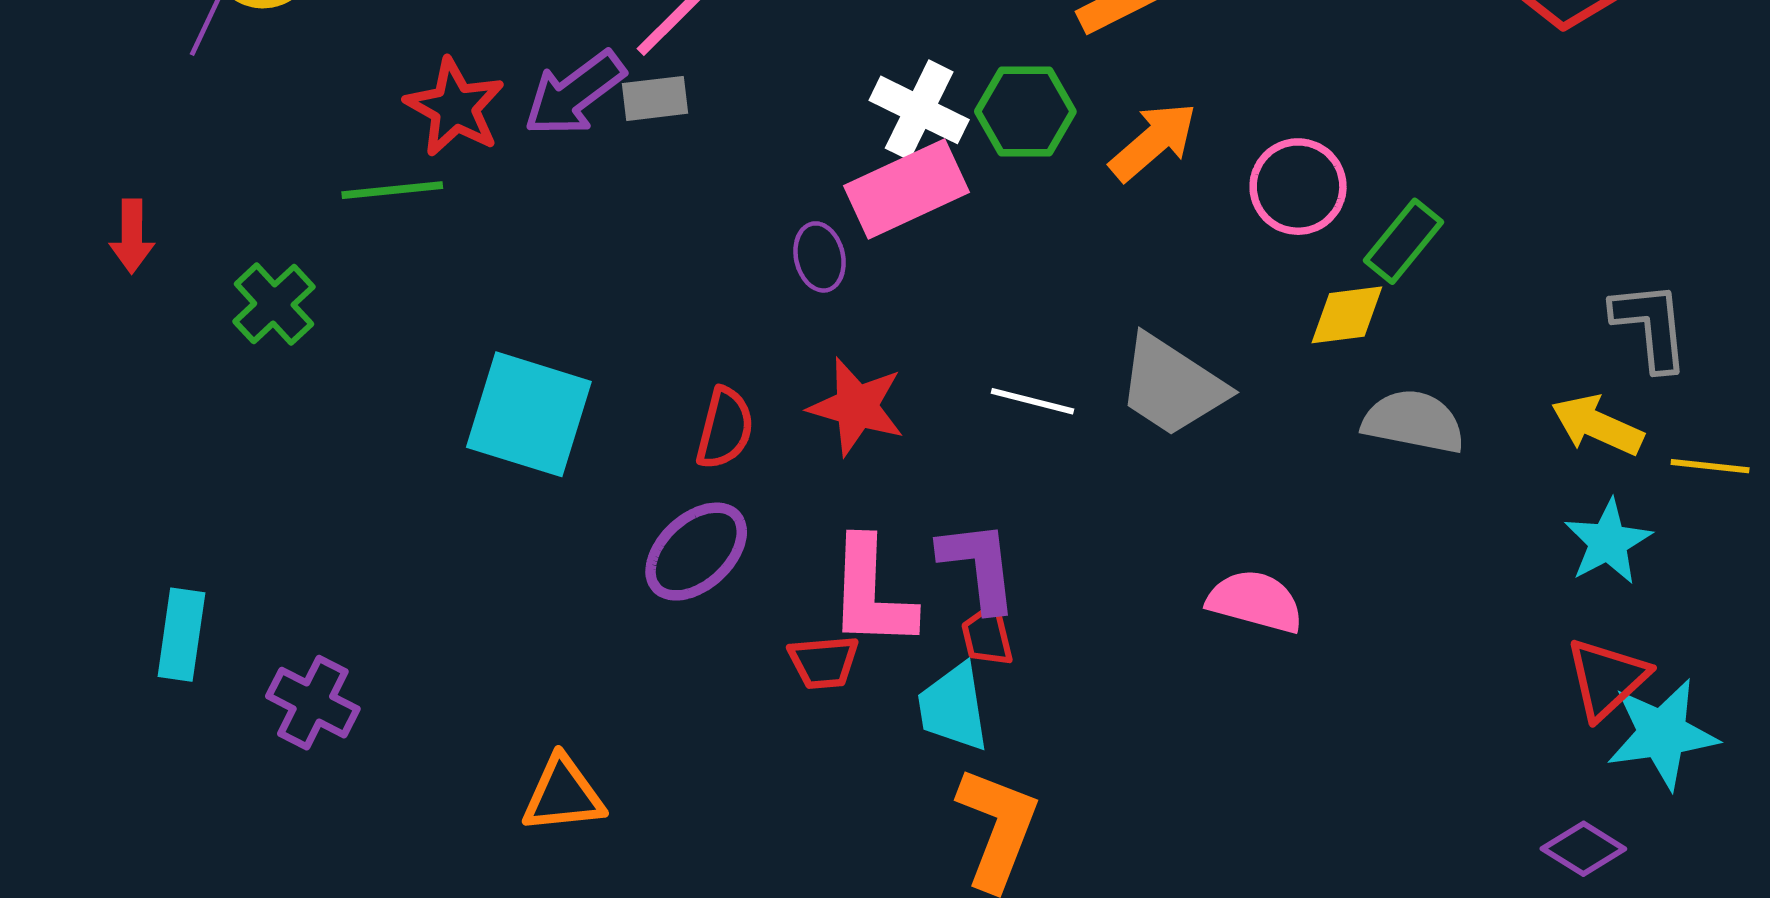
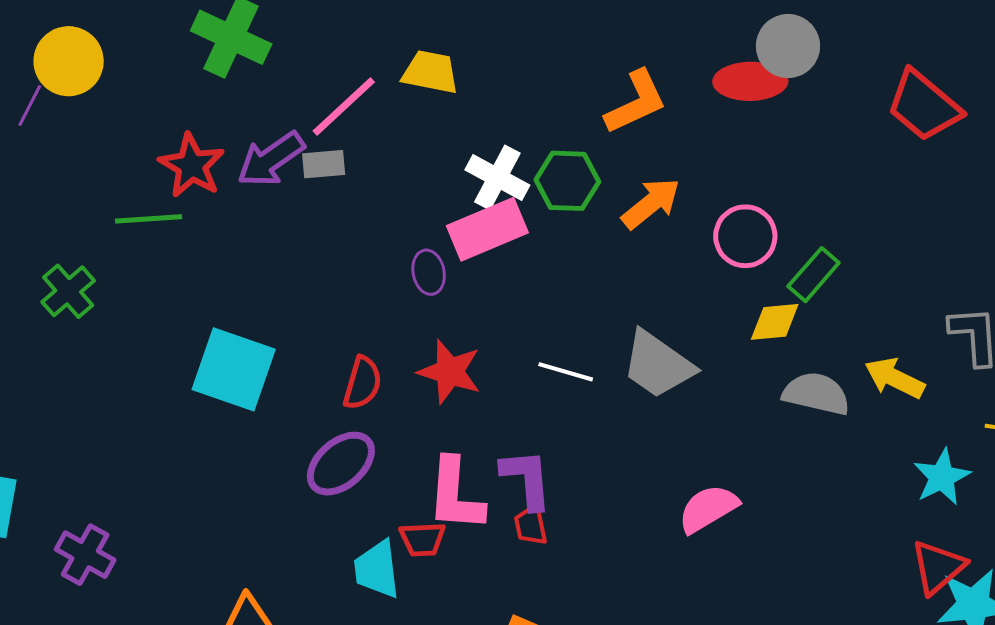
yellow arrow: (1597, 425) -> (895, 378), moved
pink semicircle: (1255, 601) -> (708, 509), turned -48
cyan trapezoid: (953, 707) -> (377, 569), moved

